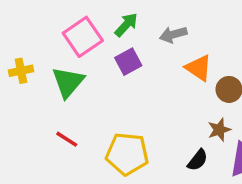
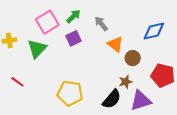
gray arrow: (173, 35) -> (101, 24), turned 63
red line: (67, 139) -> (17, 82), moved
black semicircle: (198, 160) -> (112, 99), size x1.5

